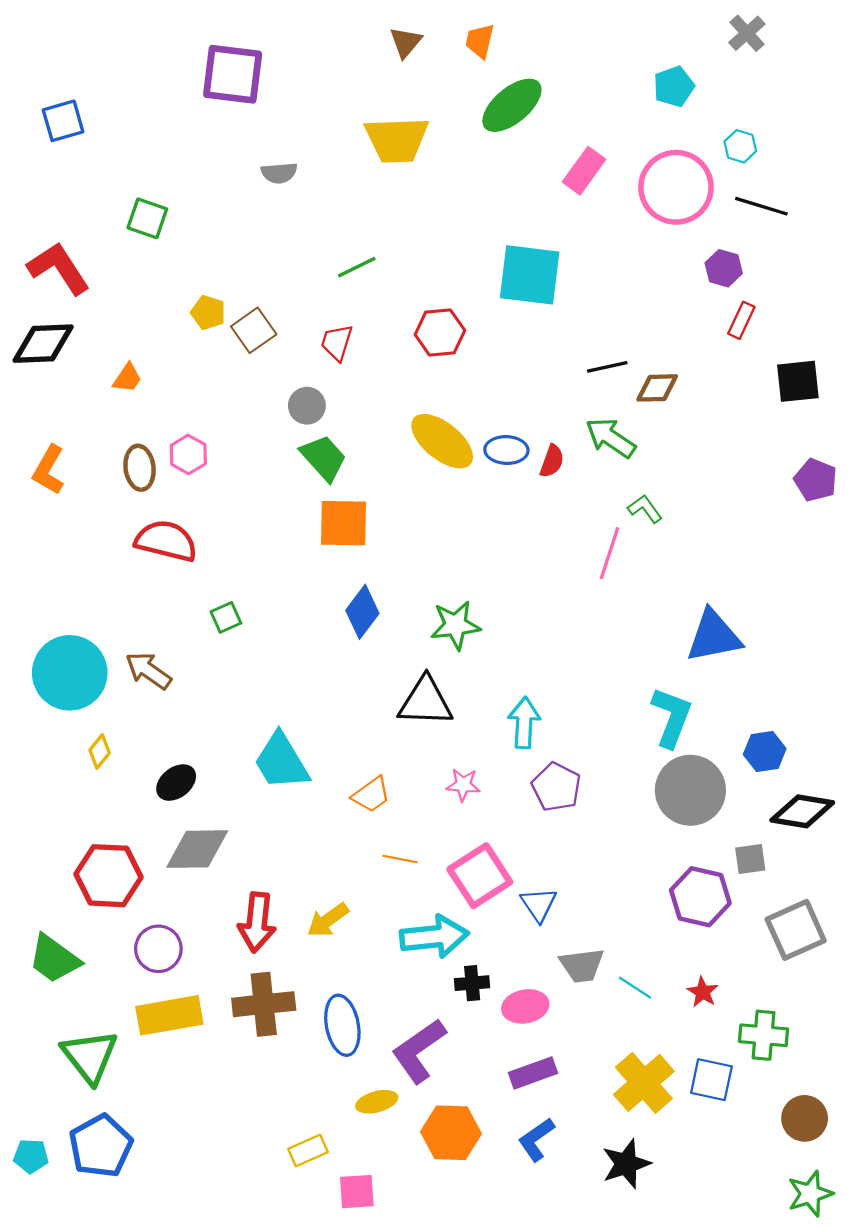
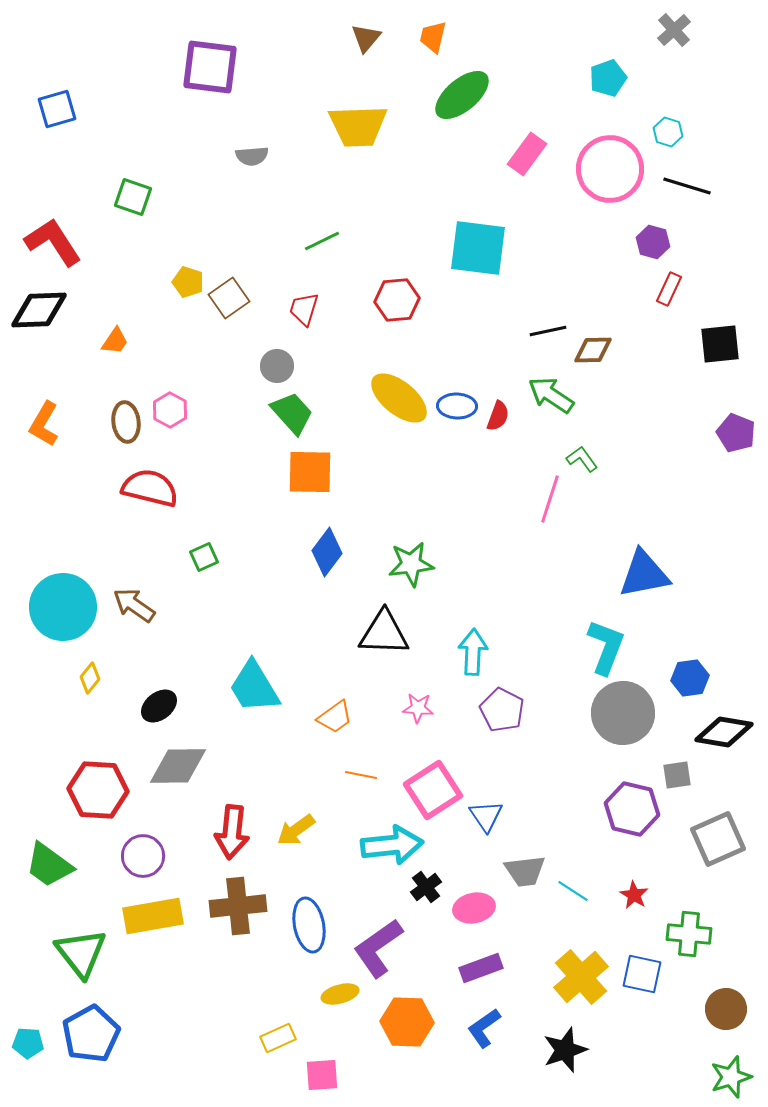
black cross: (472, 983) -> (426, 887), turned -32

